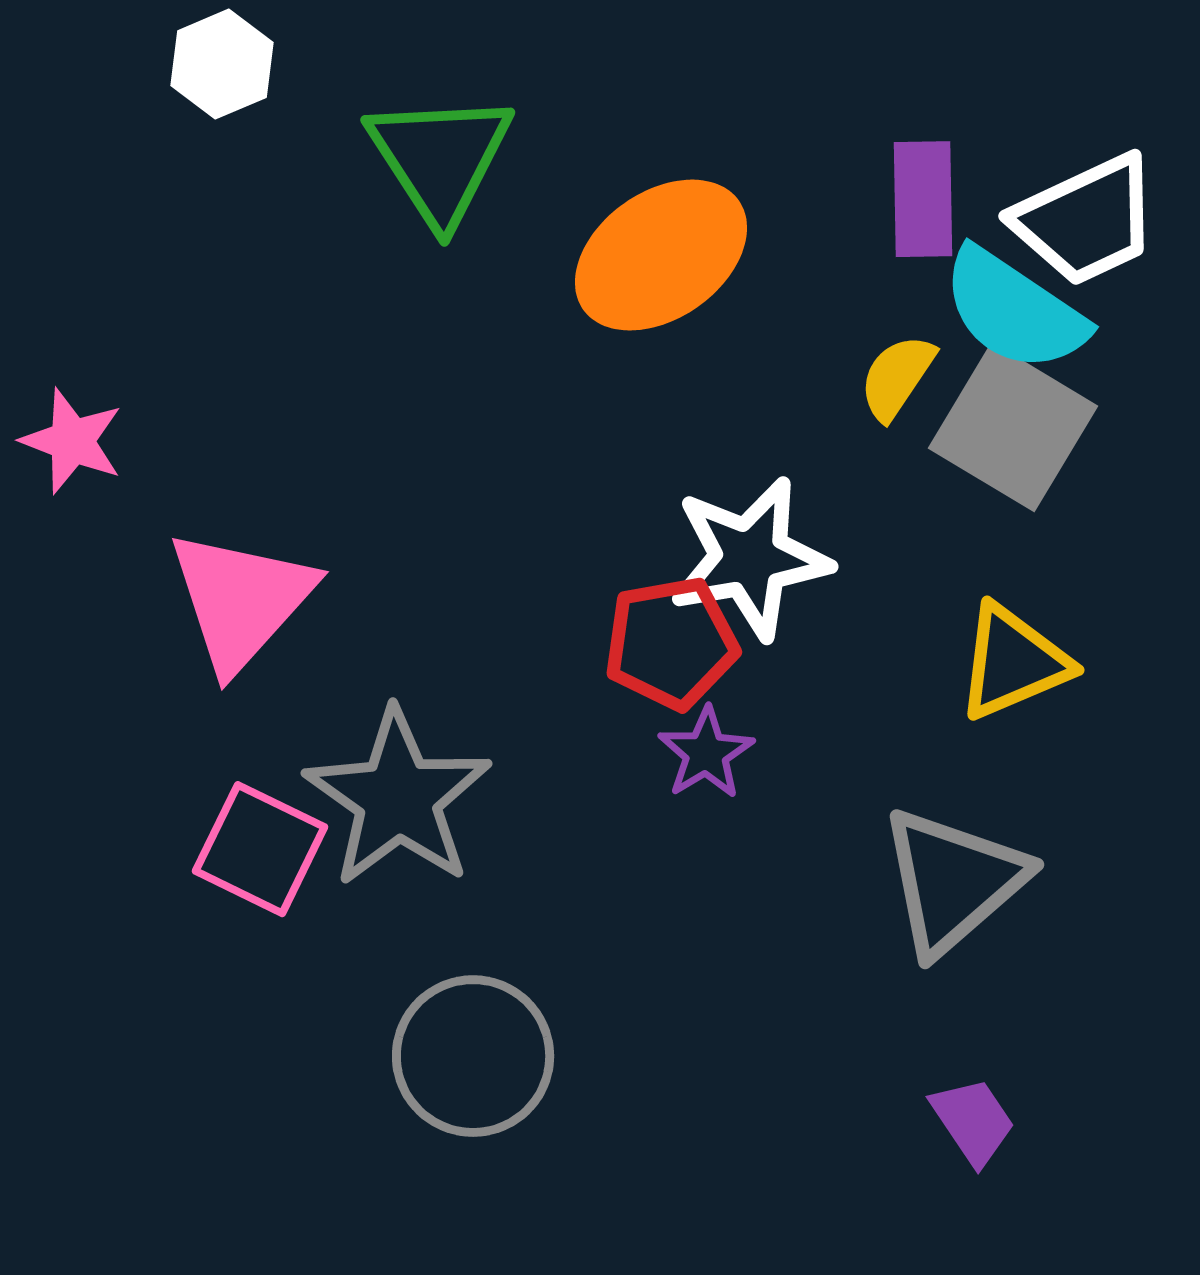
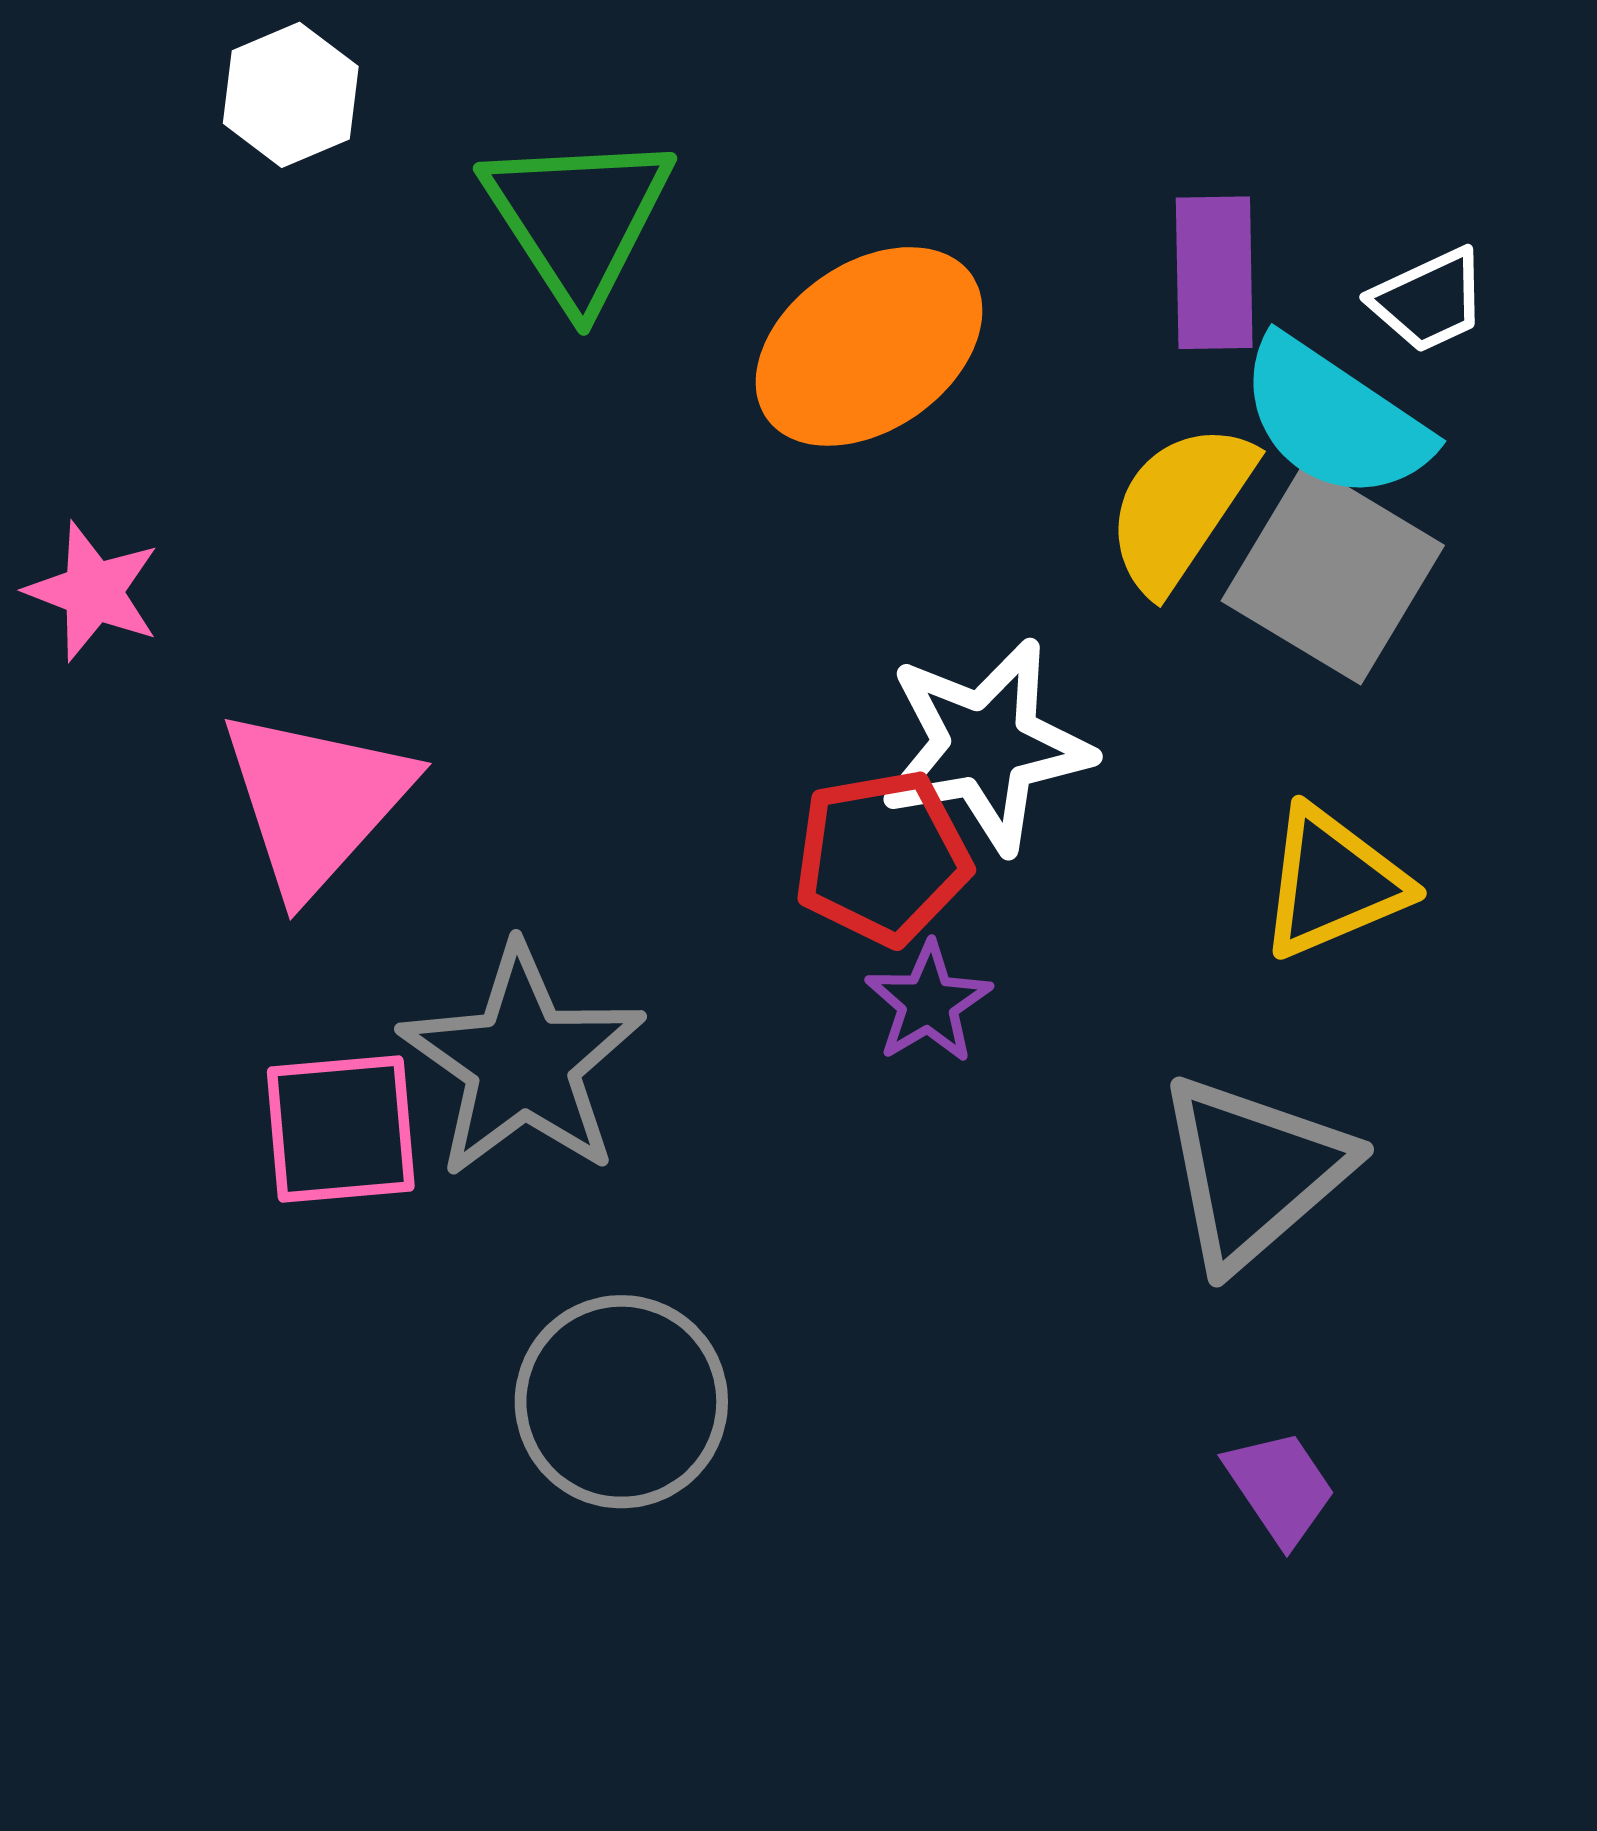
white trapezoid: (1086, 220) -> (1429, 300), size x0.6
yellow semicircle: (897, 377) -> (1180, 507), size x1.5
pink square: (260, 849) -> (341, 1129), turned -31

